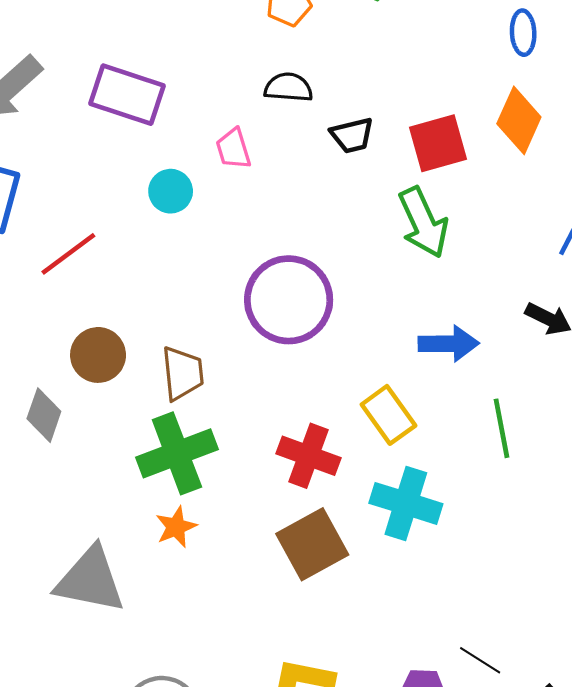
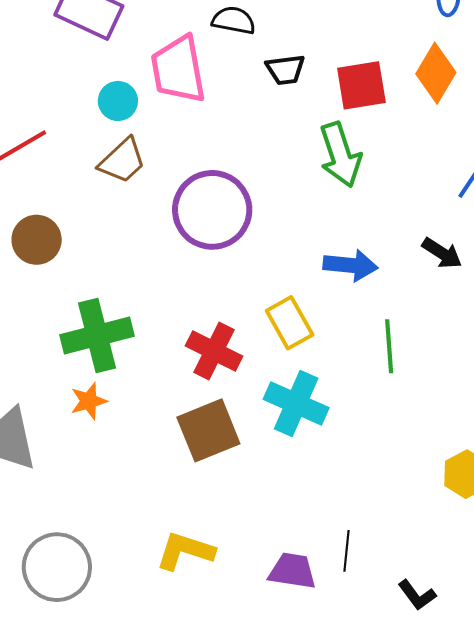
pink trapezoid: (233, 149) -> (178, 70), size x1.8
brown trapezoid: (183, 373) -> (122, 161), moved, turned 46
black line: (480, 660) -> (346, 551), turned 57

